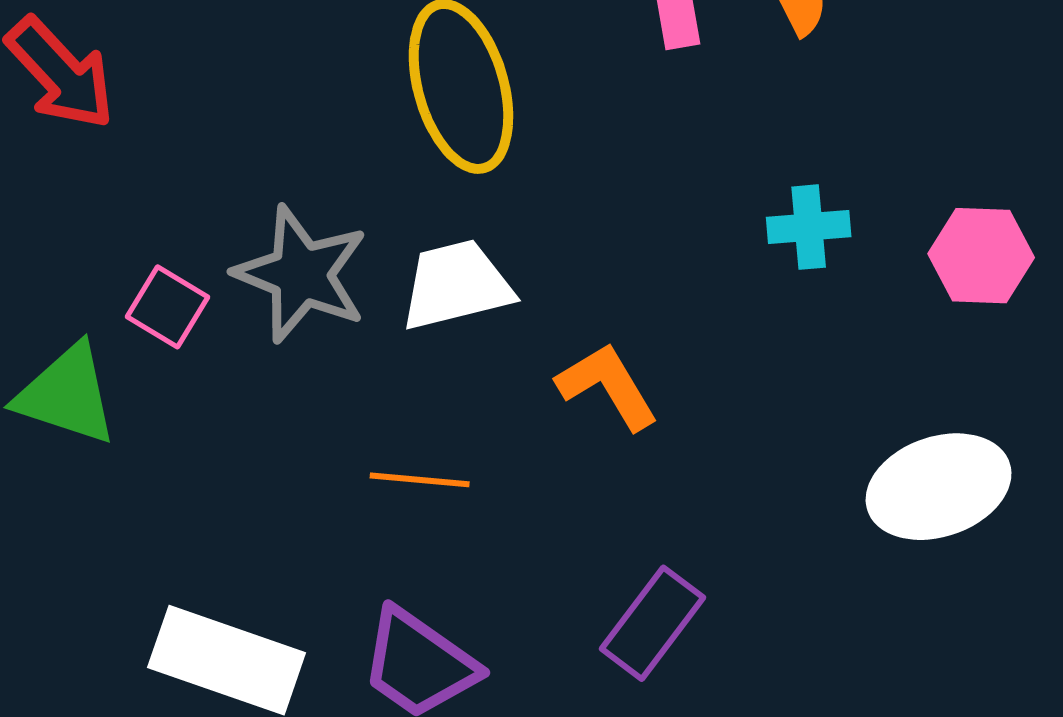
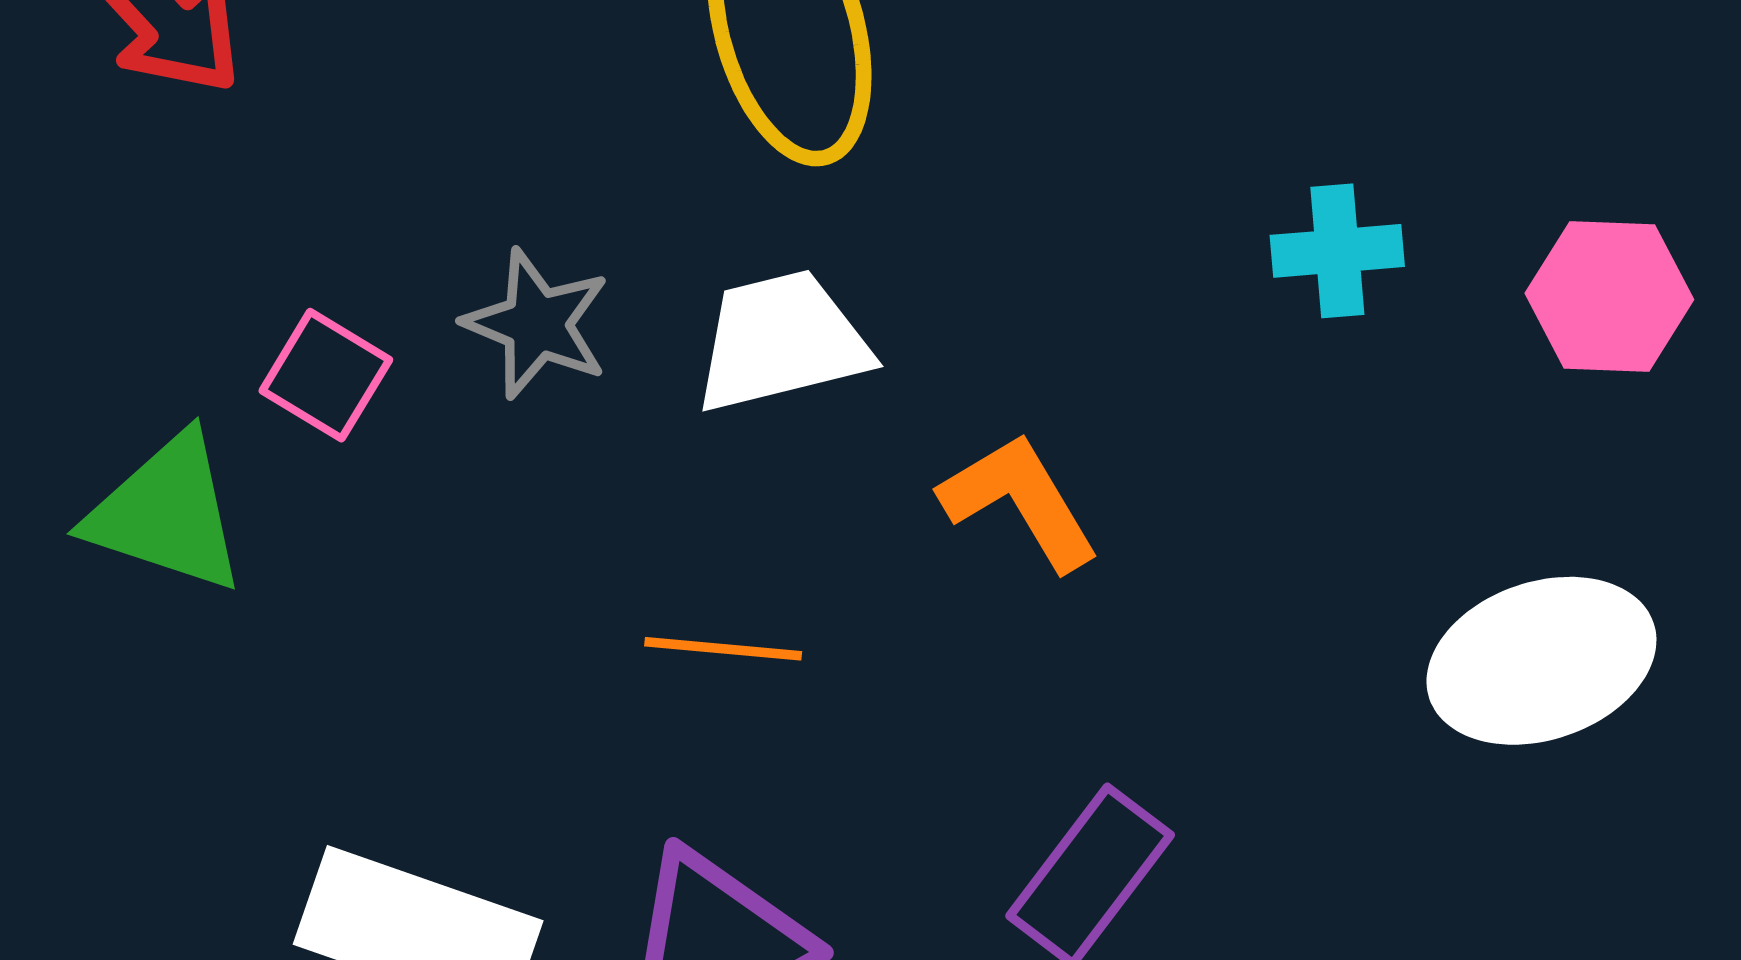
gray star: (301, 274) -> (537, 324), size x0.7

